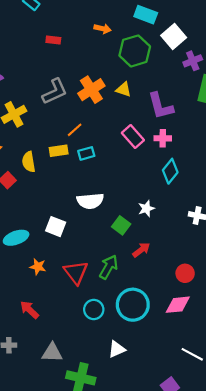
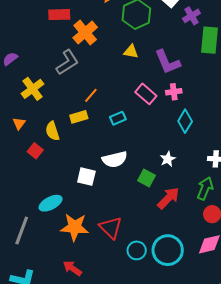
red rectangle: (53, 40) -> (59, 15), size x1.5
orange cross: (91, 90) -> (85, 33), moved
cyan rectangle: (86, 153) -> (118, 118), moved
white square: (56, 227) -> (86, 177), moved
red arrow: (141, 250) -> (168, 198), size x1.4
orange star: (38, 267) -> (75, 227), size x1.8
green arrow: (109, 267) -> (205, 188), moved
cyan circle: (94, 309) -> (137, 250), moved

